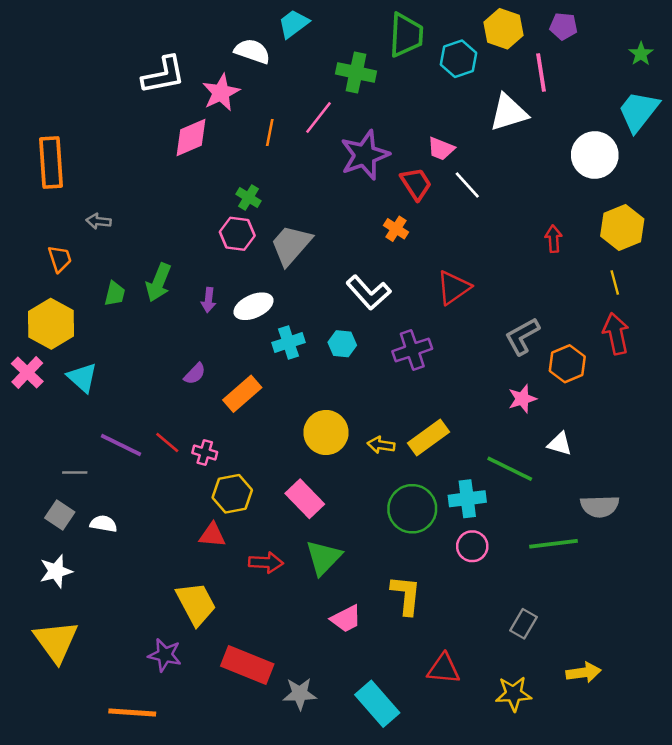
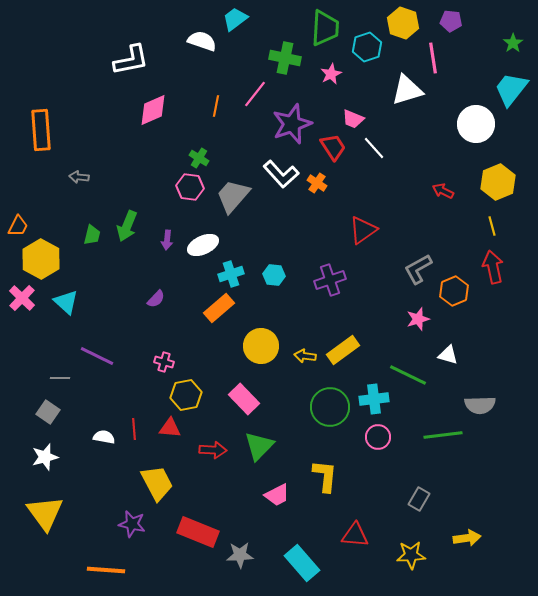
pink star: (221, 92) -> (331, 74), moved, size x0.7
red arrow: (554, 239) -> (443, 191), turned -60
orange trapezoid: (60, 259) -> (18, 226), moved, turned 45
white L-shape: (368, 292) -> (281, 174), moved
orange rectangle: (242, 394) -> (219, 308), moved
red line: (167, 442) -> (134, 429), moved, turned 45
white semicircle: (104, 524) -> (104, 437), moved

